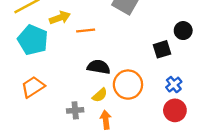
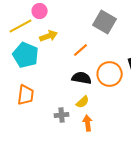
orange line: (86, 31) -> (81, 50), moved, turned -35
orange circle: (128, 85) -> (110, 74), moved
orange trapezoid: (33, 87) -> (26, 95), turned 130

